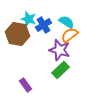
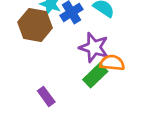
orange semicircle: (70, 35) -> (112, 63), moved, turned 42

